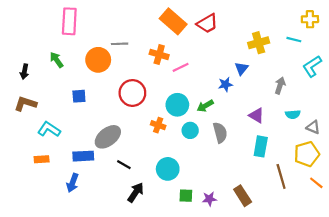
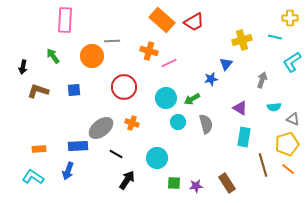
brown L-shape: (25, 104) -> (38, 91), moved
orange cross: (158, 125) -> (132, 123), moved
cyan L-shape: (49, 129) -> (33, 177), moved
orange line: (316, 183) -> (288, 169), moved

